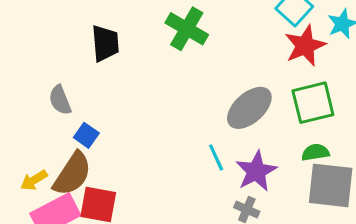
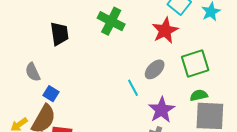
red star: (305, 46) -> (165, 30), moved
gray ellipse: (249, 108) -> (155, 69), size x0.7
cyan line: (216, 157) -> (133, 88), moved

